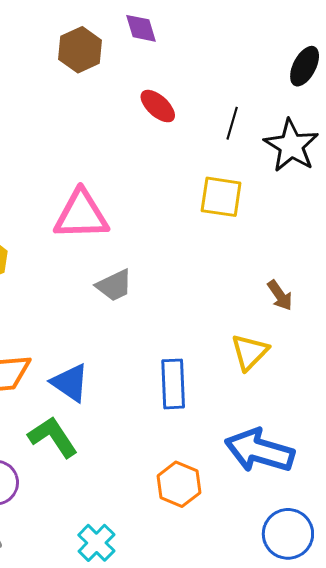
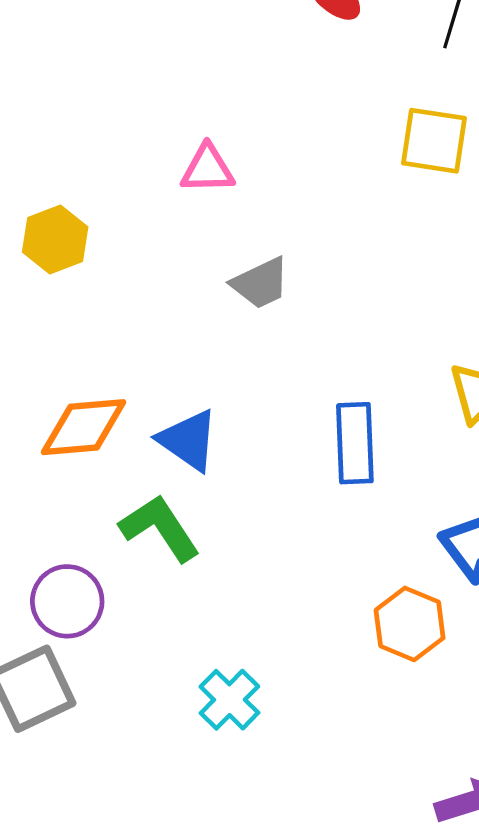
pink triangle: (81, 215) -> (207, 169), size x0.6
orange hexagon: (179, 484) -> (410, 624), moved

